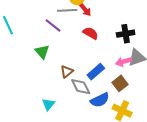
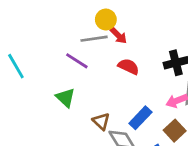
brown triangle: (67, 72) -> (101, 121), turned -32

